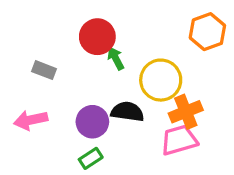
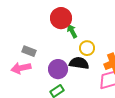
gray rectangle: (44, 70) -> (29, 51), moved
yellow circle: (161, 80) -> (87, 48), moved, size x0.6

